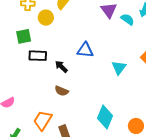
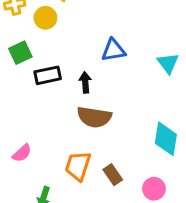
black arrow: (61, 67) -> (85, 82), turned 56
brown semicircle: (62, 91) -> (94, 117), size x1.6

